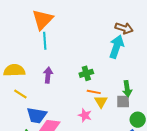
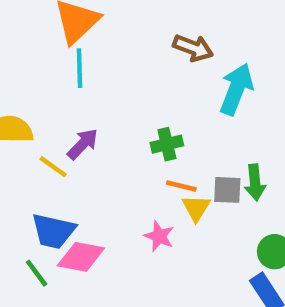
brown arrow: (124, 28) -> (193, 48), moved
purple arrow: (48, 75) -> (83, 144), turned 35
yellow line: (20, 94) -> (53, 167), moved
gray square: (123, 101) -> (227, 190), moved

